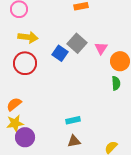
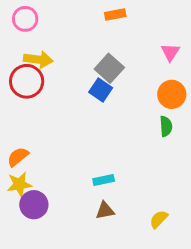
pink triangle: (101, 48) -> (170, 52), moved
blue square: (60, 53) -> (101, 90), moved
red circle: (25, 63) -> (27, 81), moved

